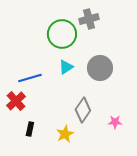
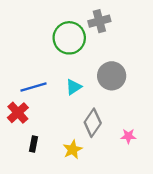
cyan triangle: (66, 67) -> (74, 87), moved

